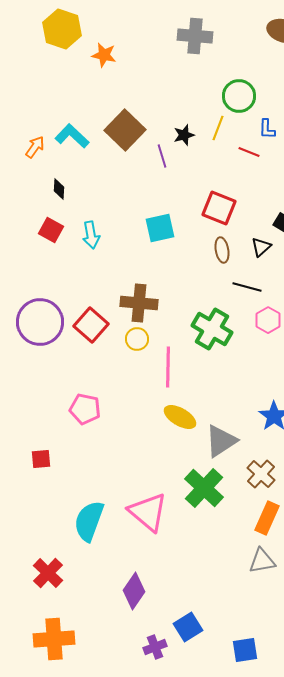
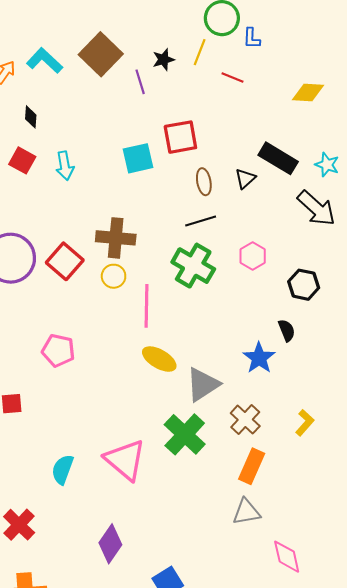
blue L-shape: (267, 129) -> (252, 38), moved
red square: (219, 208) -> (180, 137), moved, turned -32
black line: (247, 287) -> (201, 221), moved, turned -32
cyan semicircle: (89, 521) -> (63, 469), size x0.7

